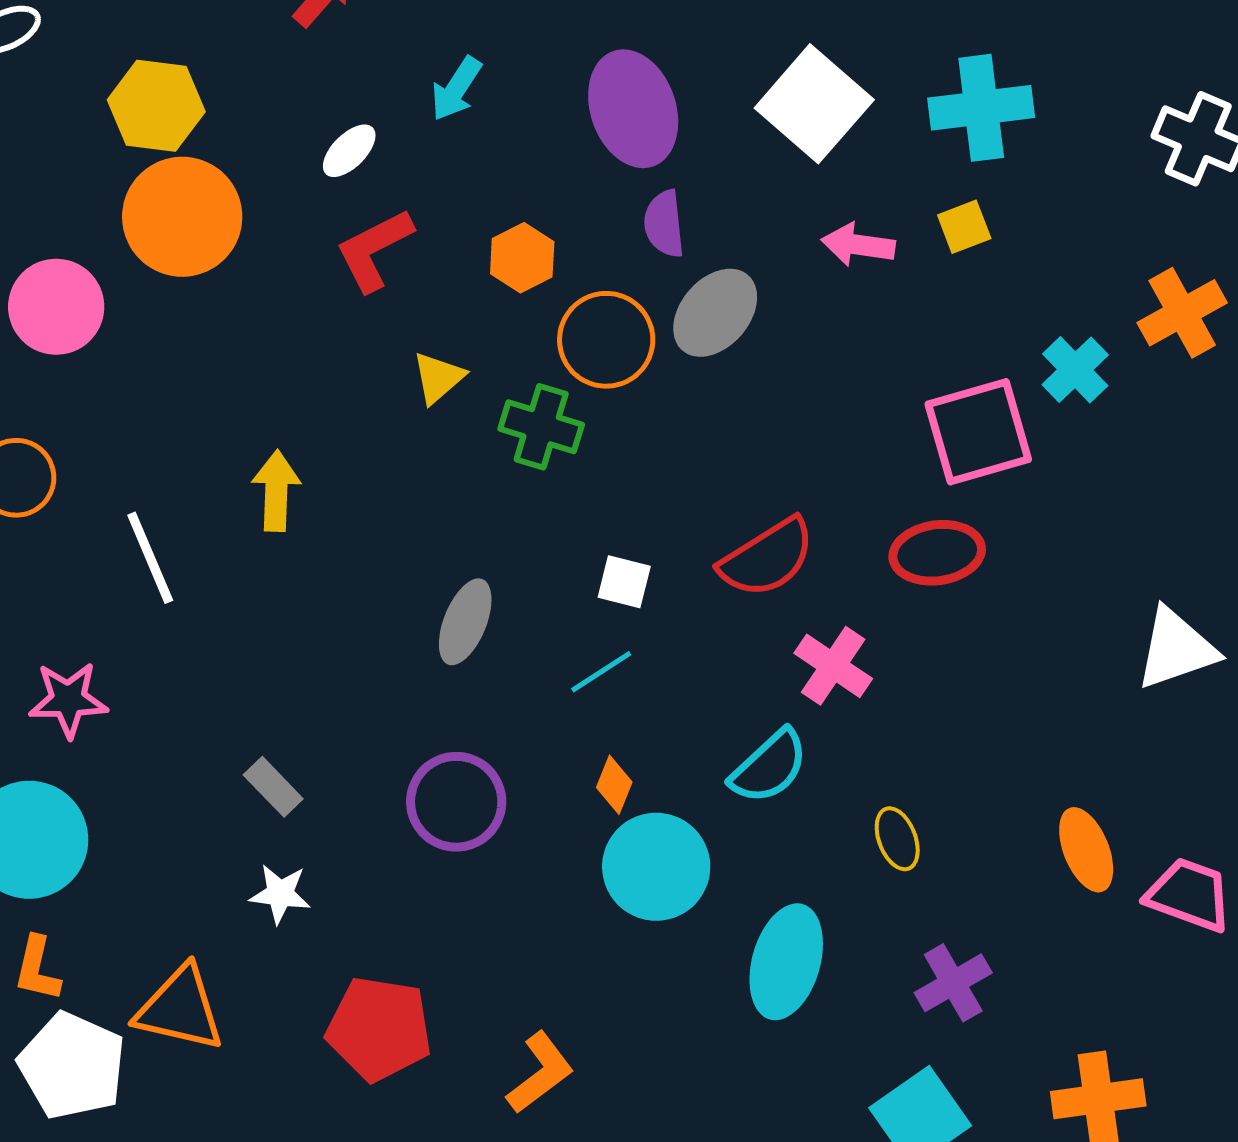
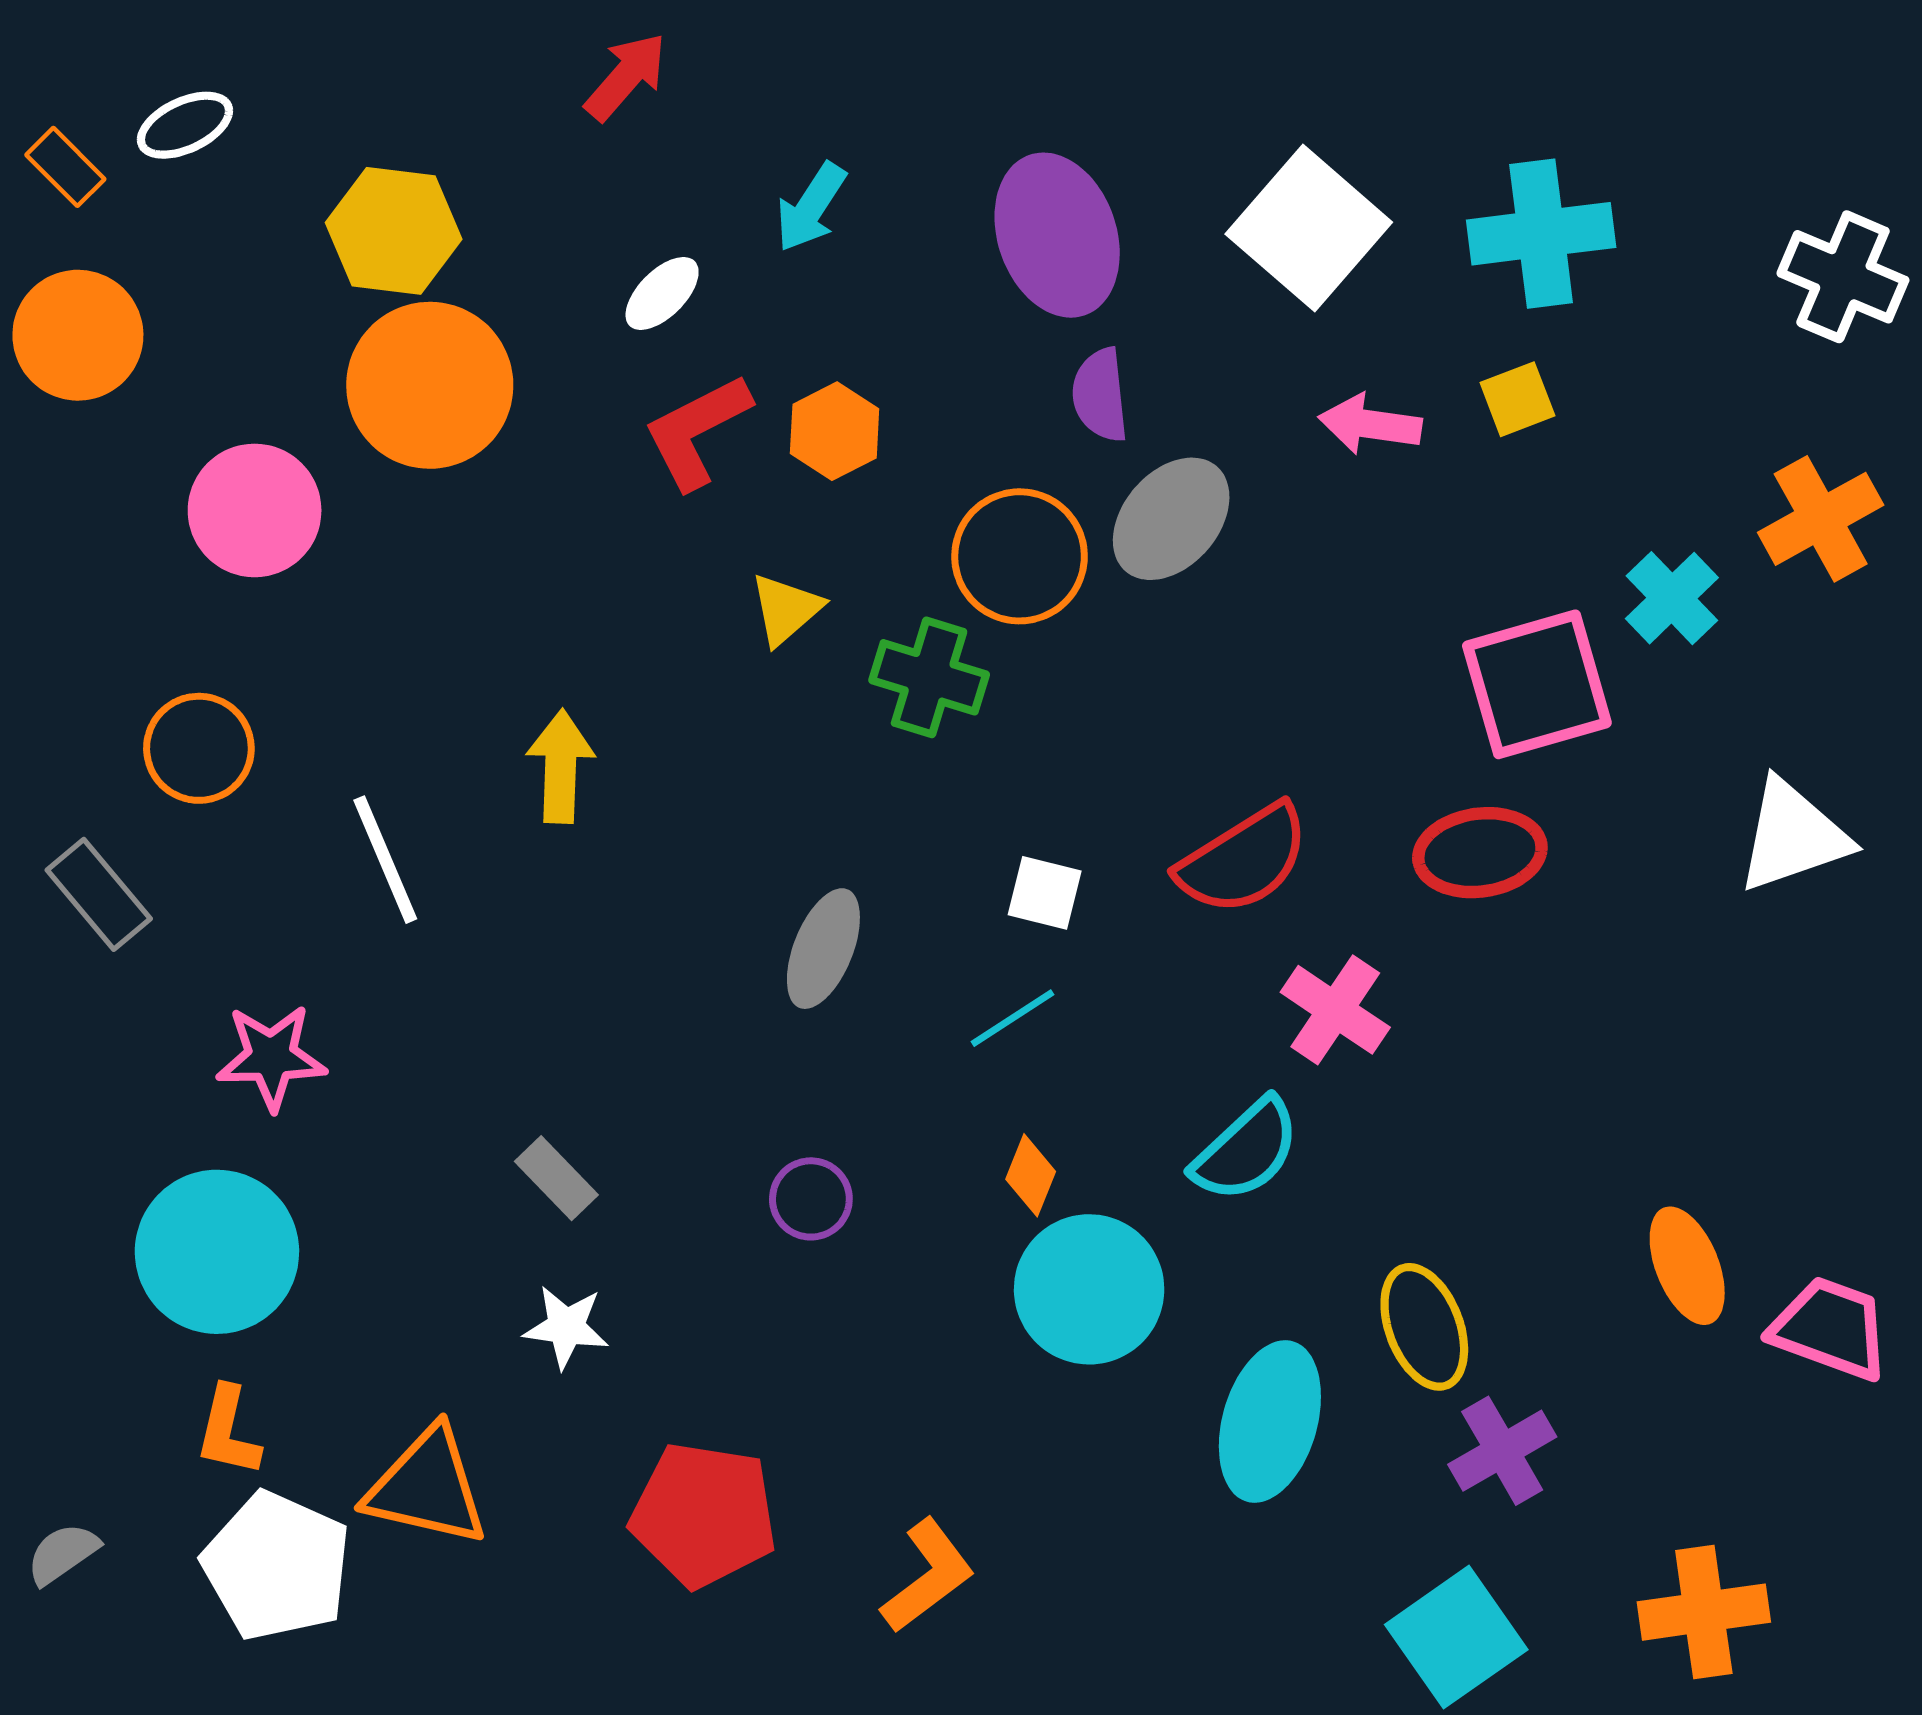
orange hexagon: (522, 258) -> (835, 431), moved
white triangle: (1176, 649) -> (1793, 836), moved
purple circle: (456, 802) -> (811, 1199), size x0.6
yellow ellipse: (897, 839) -> (1424, 1327), moved, size x1.4

